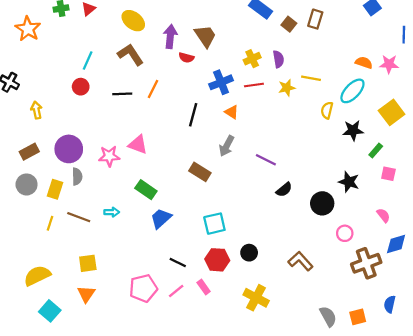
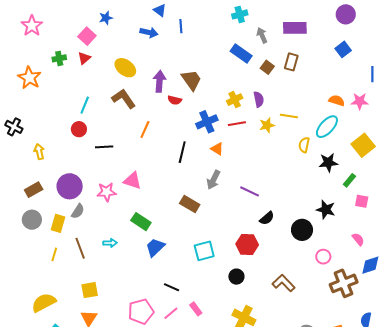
black line: (122, 94) -> (104, 147), moved
gray semicircle: (77, 177) -> (78, 211), turned 35
brown line: (79, 217) -> (80, 248), turned 50
red hexagon: (217, 260) -> (247, 244), moved

